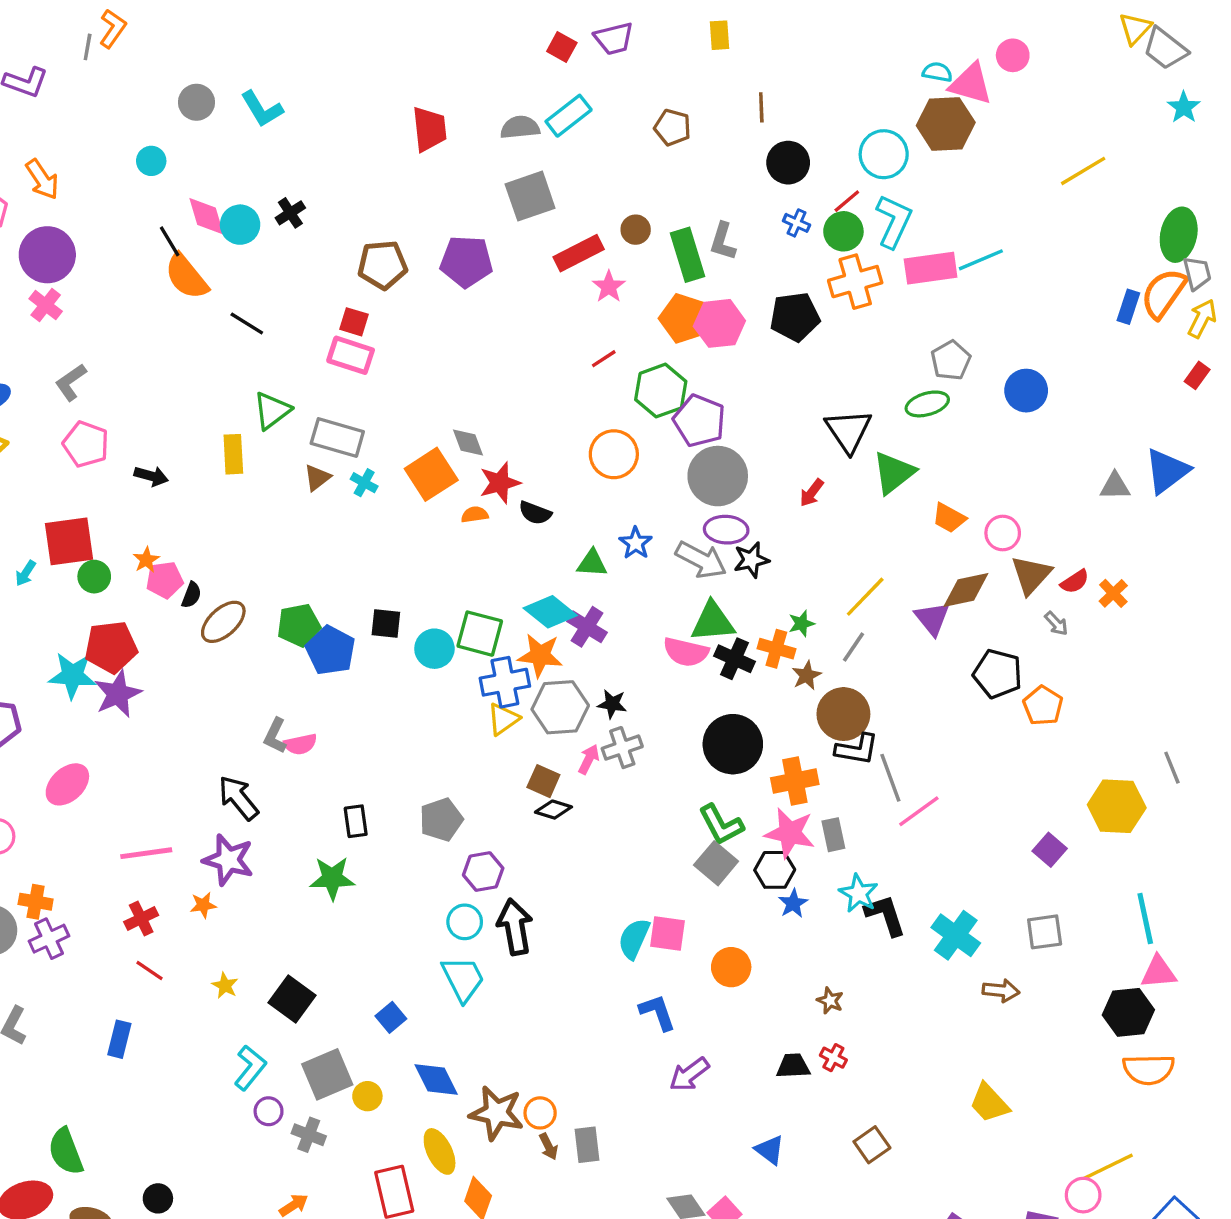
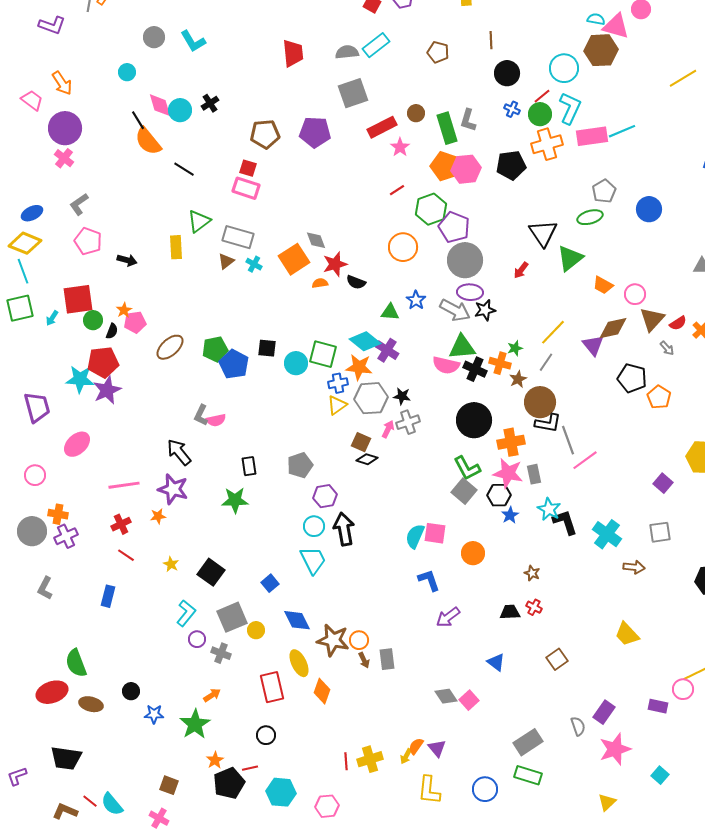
black semicircle: (191, 595) -> (112, 331), moved
blue cross: (505, 682) -> (338, 383), size x0.7

